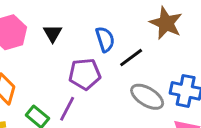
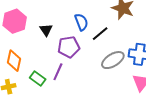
black triangle: (53, 33) -> (46, 30), moved
gray ellipse: (147, 97) -> (113, 60), turned -60

